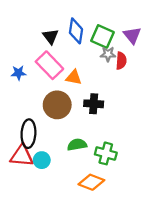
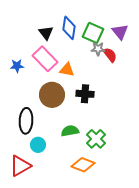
red semicircle: (121, 61) -> (110, 55), turned -42
green cross: (106, 153) -> (96, 139), turned 30
red triangle: (22, 156) -> (20, 166), moved, turned -35

